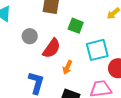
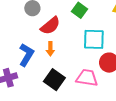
orange arrow: (67, 67) -> (50, 49), moved, turned -40

